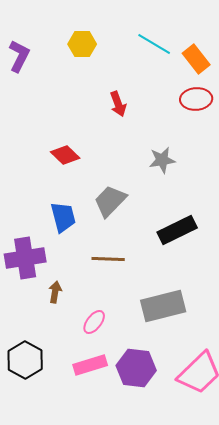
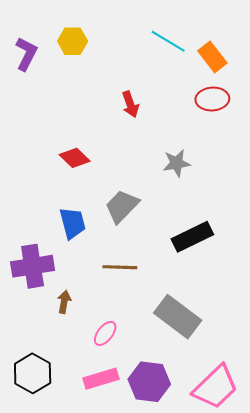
yellow hexagon: (82, 44) -> (73, 41), moved
gray rectangle: (163, 306) -> (178, 317), turned 51

